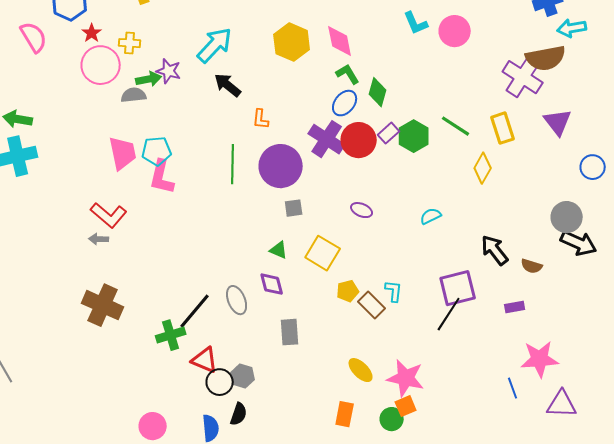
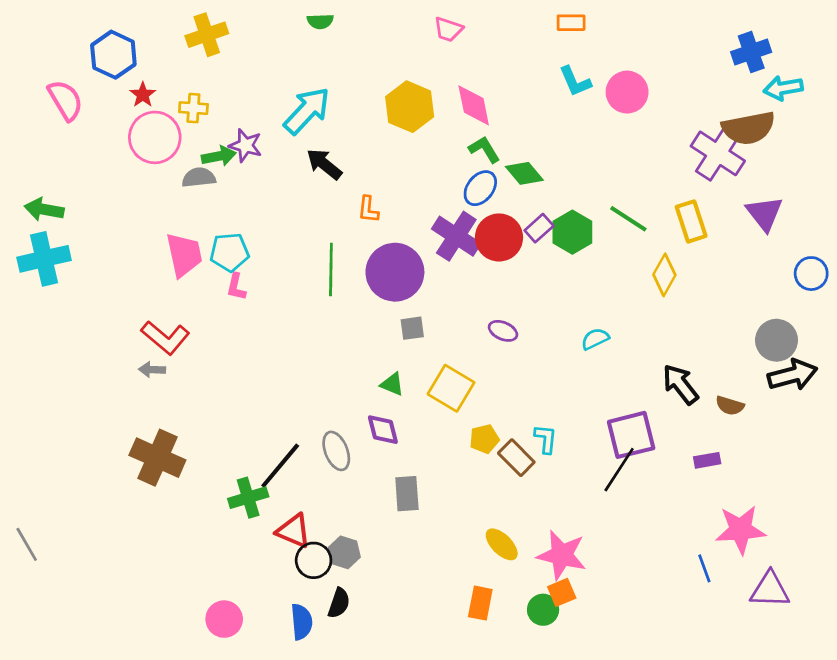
green diamond: (378, 92) -> (524, 173), turned -56
pink L-shape: (162, 177) -> (236, 287), size x0.6
black arrow: (579, 243) -> (793, 375), turned -39

